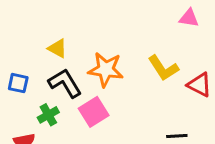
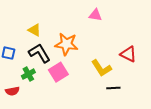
pink triangle: (189, 18) -> (95, 15), moved
yellow L-shape: (163, 68) -> (101, 68), moved

